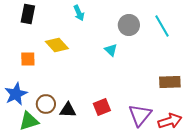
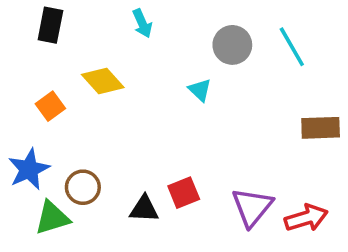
orange square: (28, 59) -> (50, 106), turned -35
brown rectangle: (170, 82) -> (321, 128), moved
black triangle: (68, 110) -> (144, 209), moved

